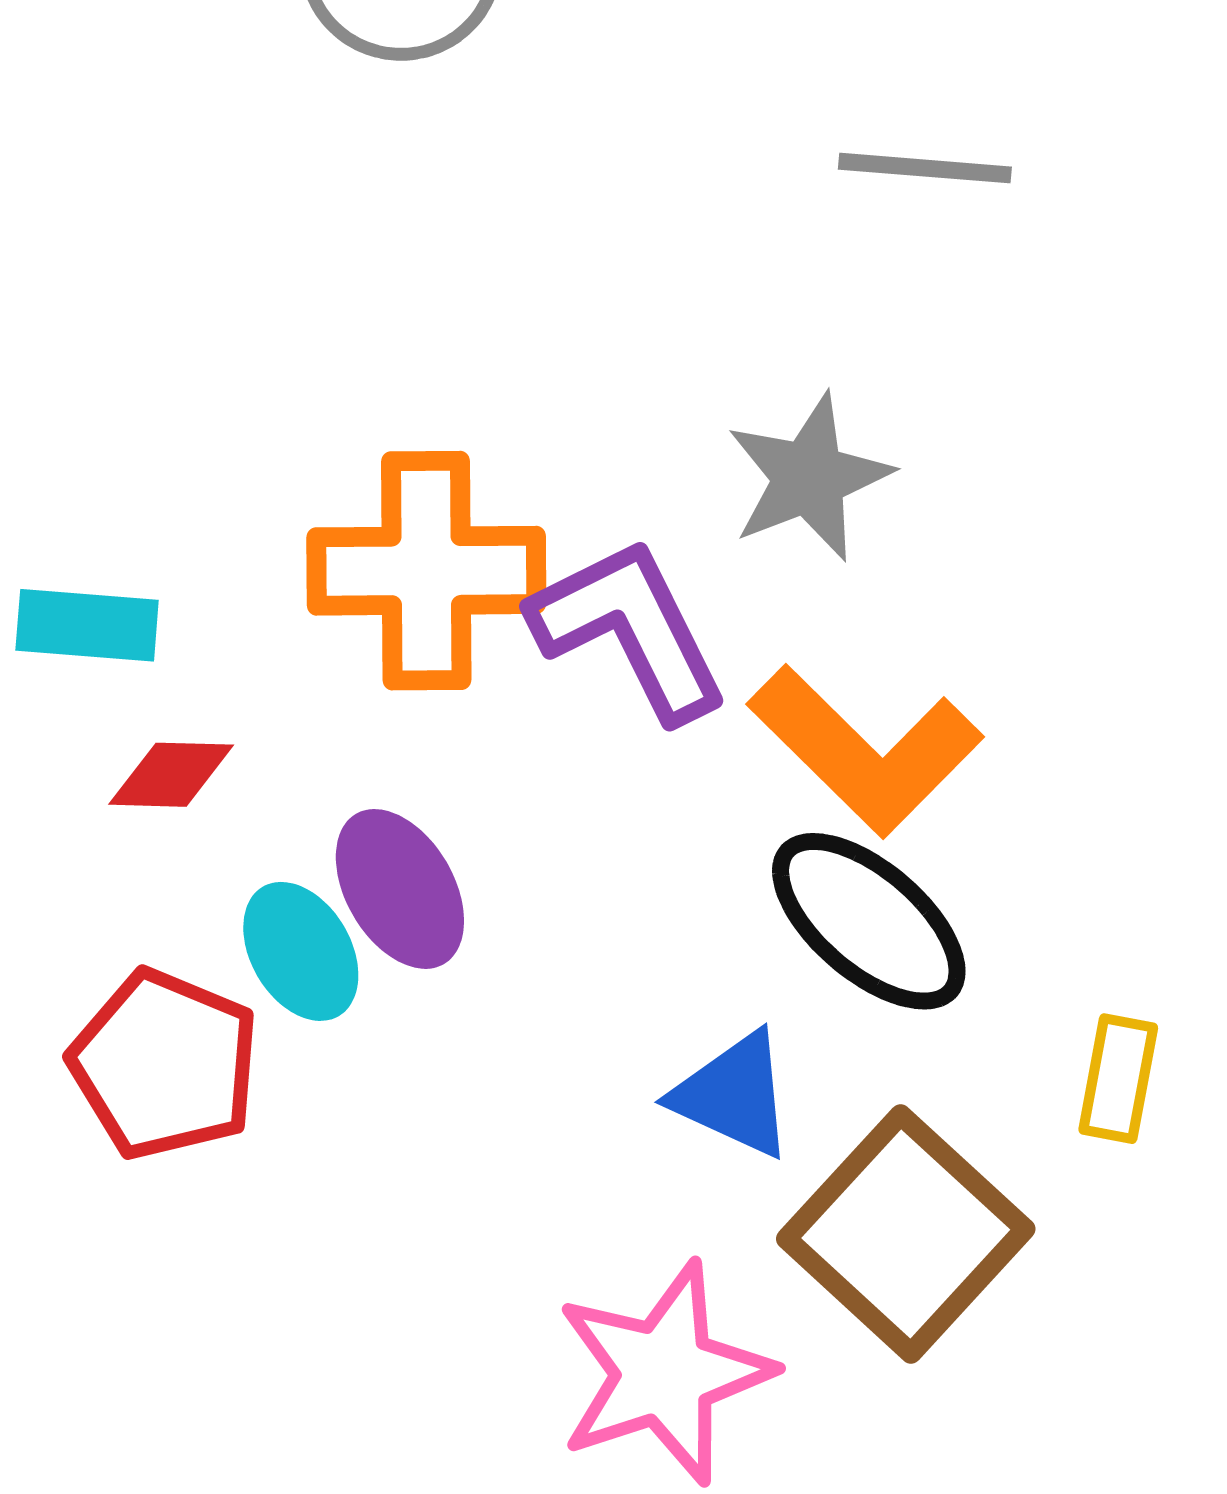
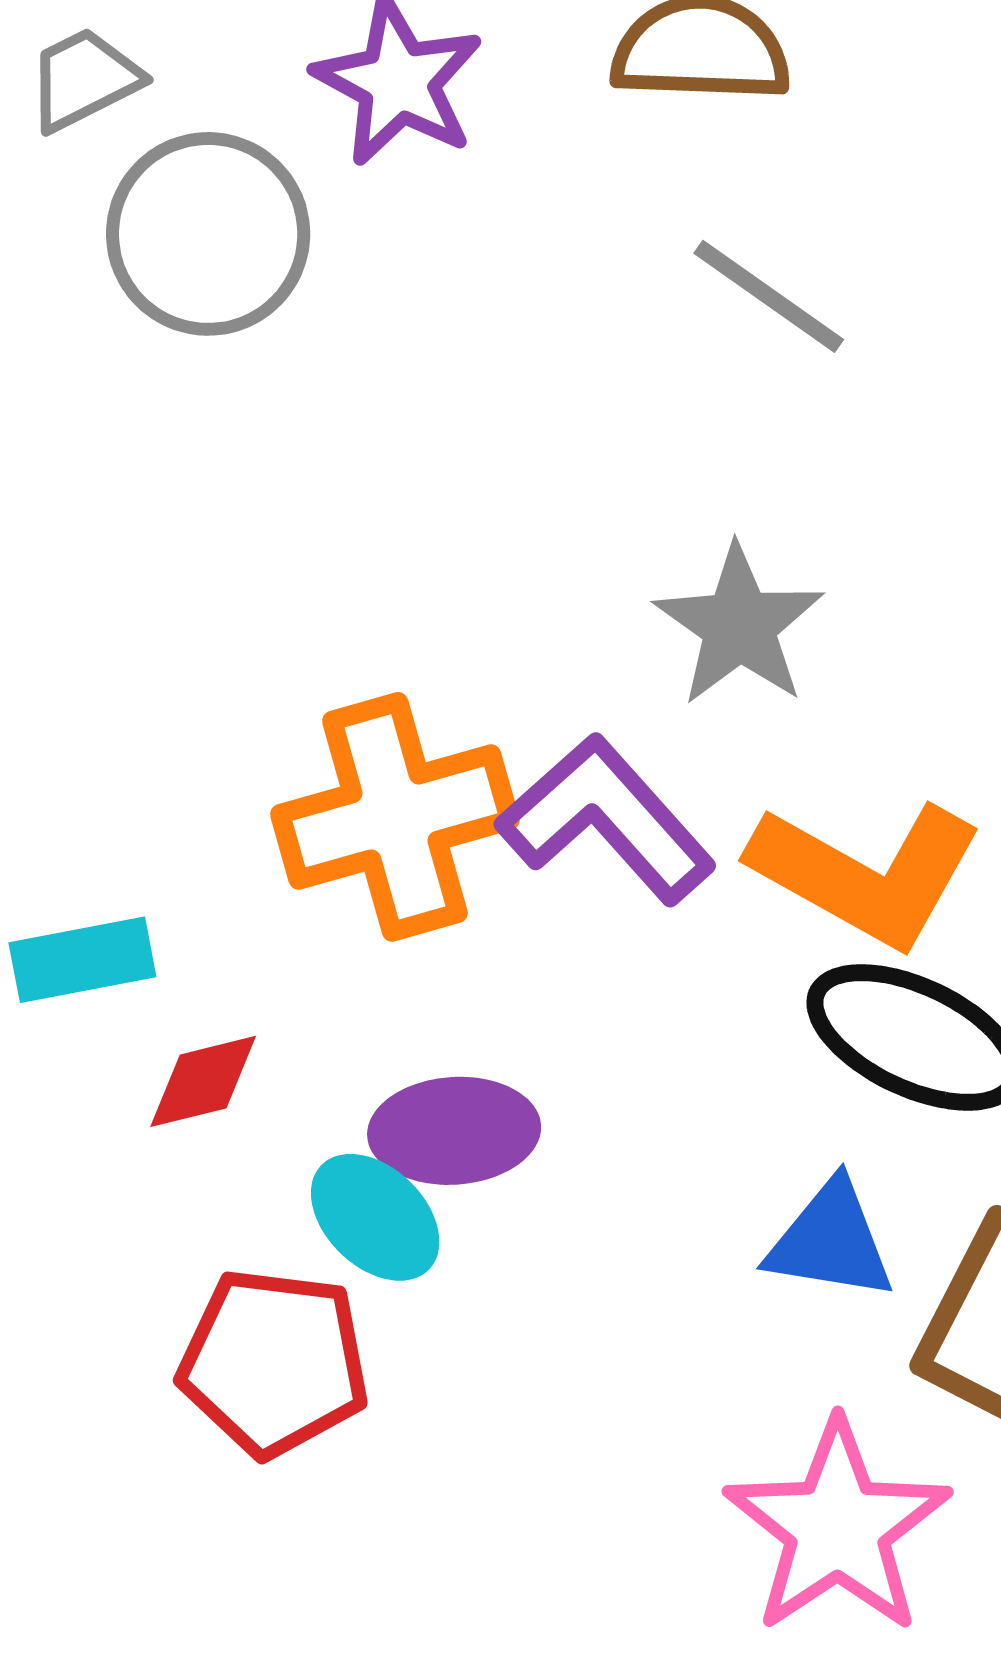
gray line: (925, 168) -> (769, 296), turned 46
purple ellipse: (400, 889) -> (454, 1131), turned -48

